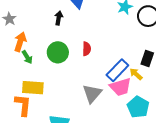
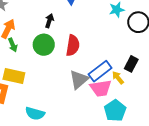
black arrow: (59, 18) -> (49, 21), moved
red semicircle: (87, 49) -> (73, 45), size x1.5
gray triangle: (92, 93) -> (79, 80), moved

